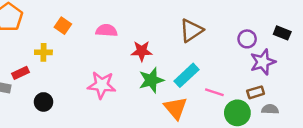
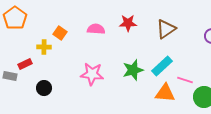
orange square: (63, 26) -> (60, 33), moved
red star: (142, 51) -> (128, 23), moved
orange triangle: (176, 108) -> (165, 93), moved, turned -45

